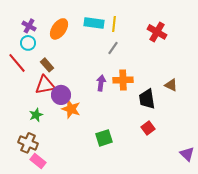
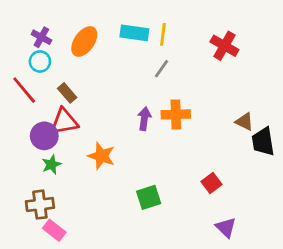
purple circle: (61, 95) -> (44, 136), moved
black trapezoid: (147, 99) -> (263, 142), moved
brown cross: (28, 143) -> (40, 205), turned -30
purple triangle: (187, 154) -> (226, 227), moved

